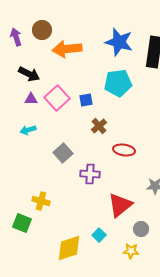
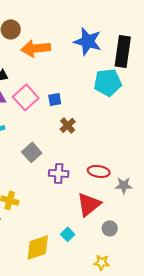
cyan pentagon: (118, 83) -> (108, 82), moved
red ellipse: (124, 150) -> (99, 171), moved
yellow star: (131, 251) -> (102, 262), moved

